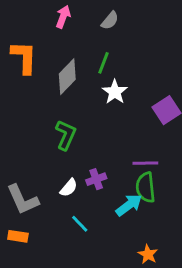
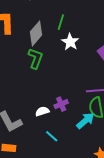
green L-shape: (66, 135) -> (35, 58), moved
white semicircle: (69, 188) -> (42, 111), turned -144

